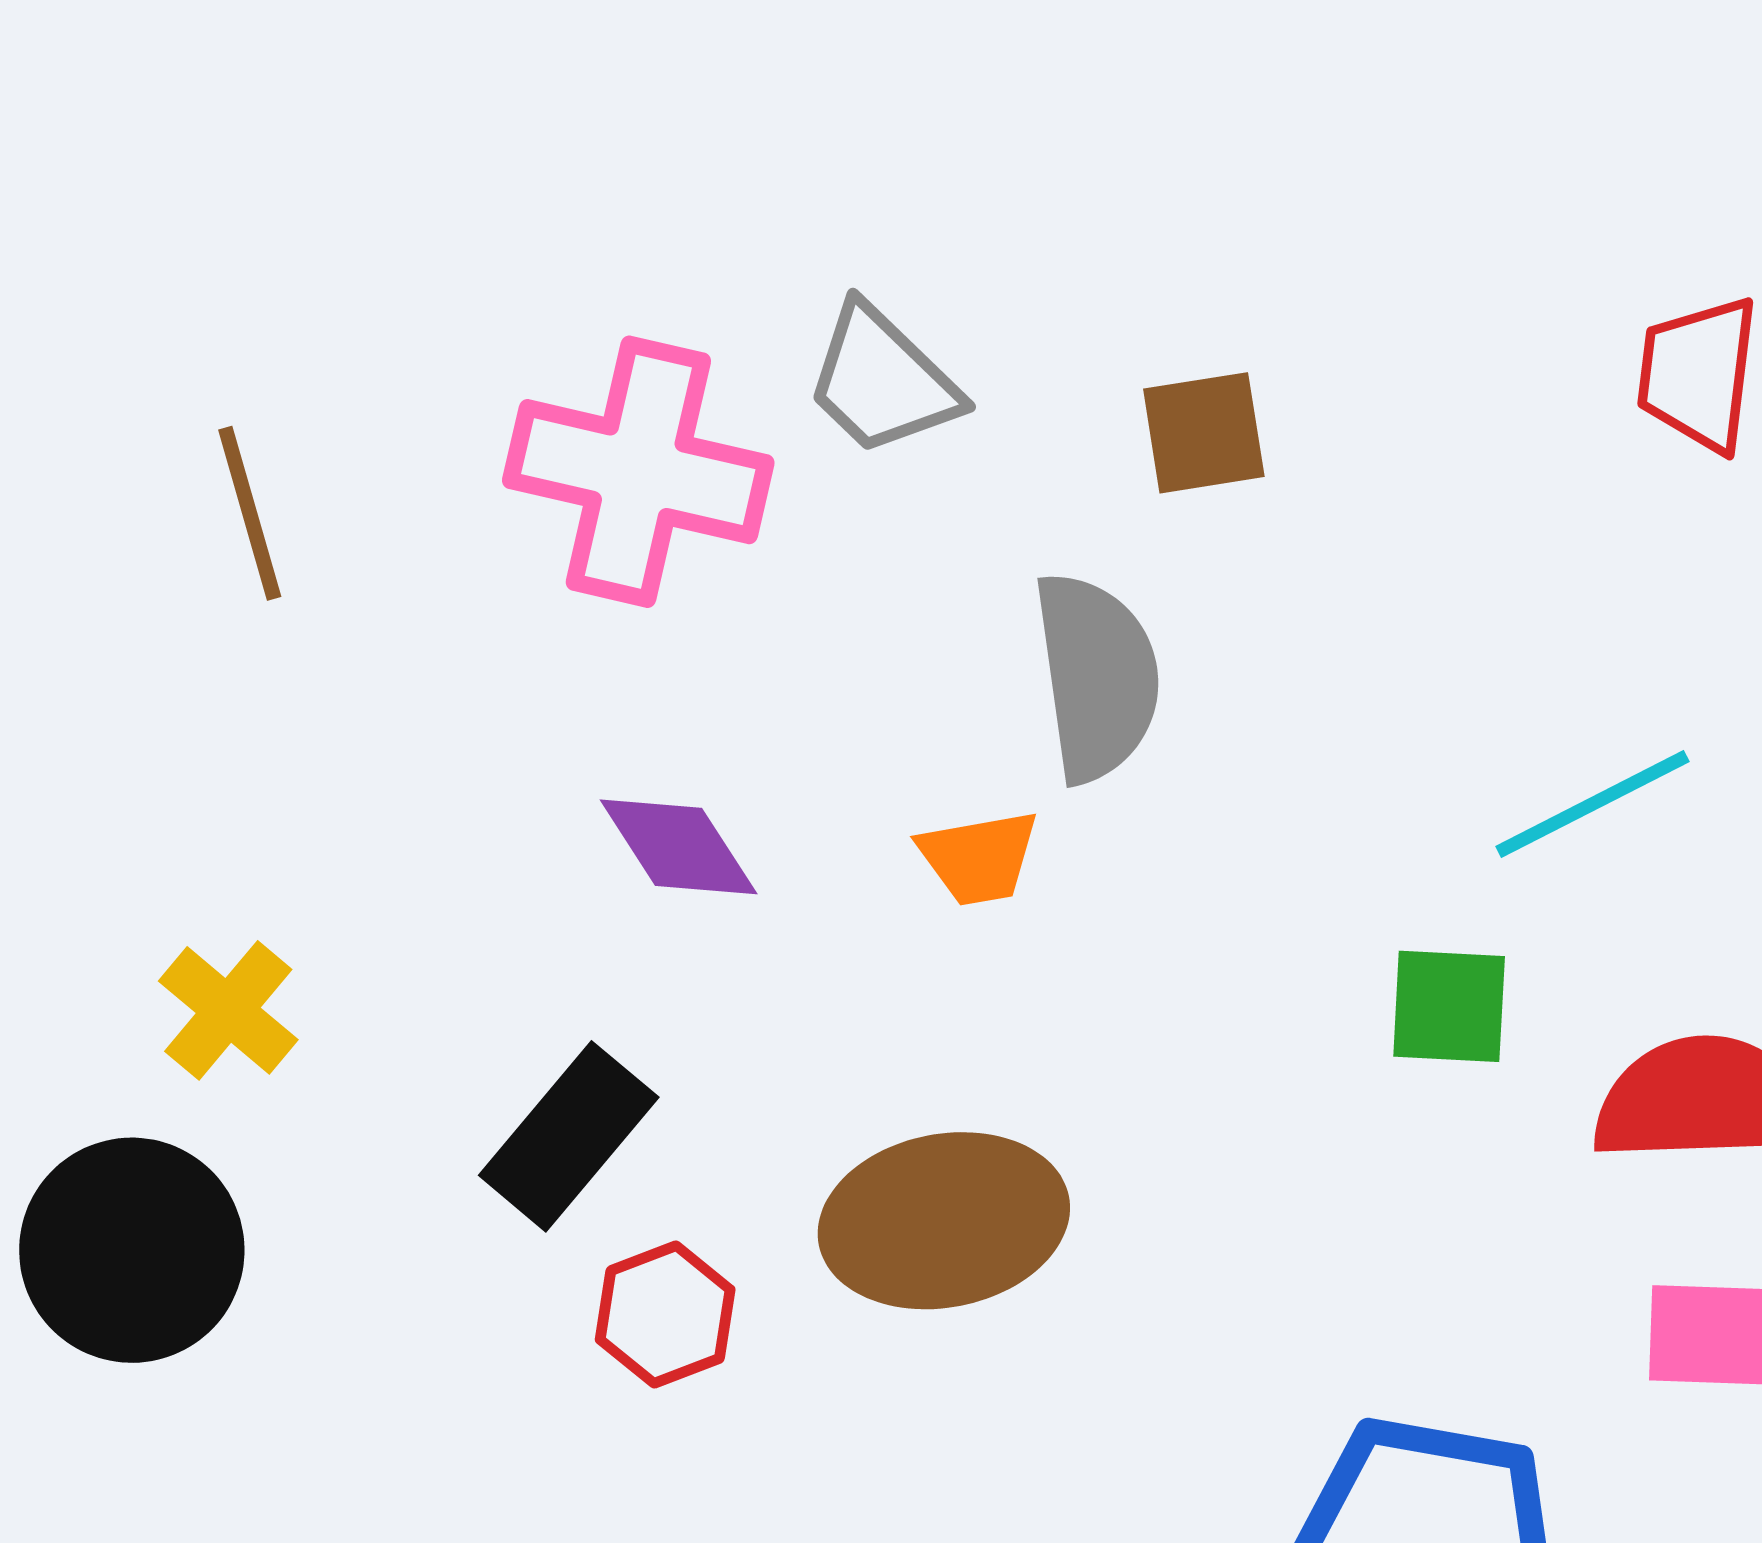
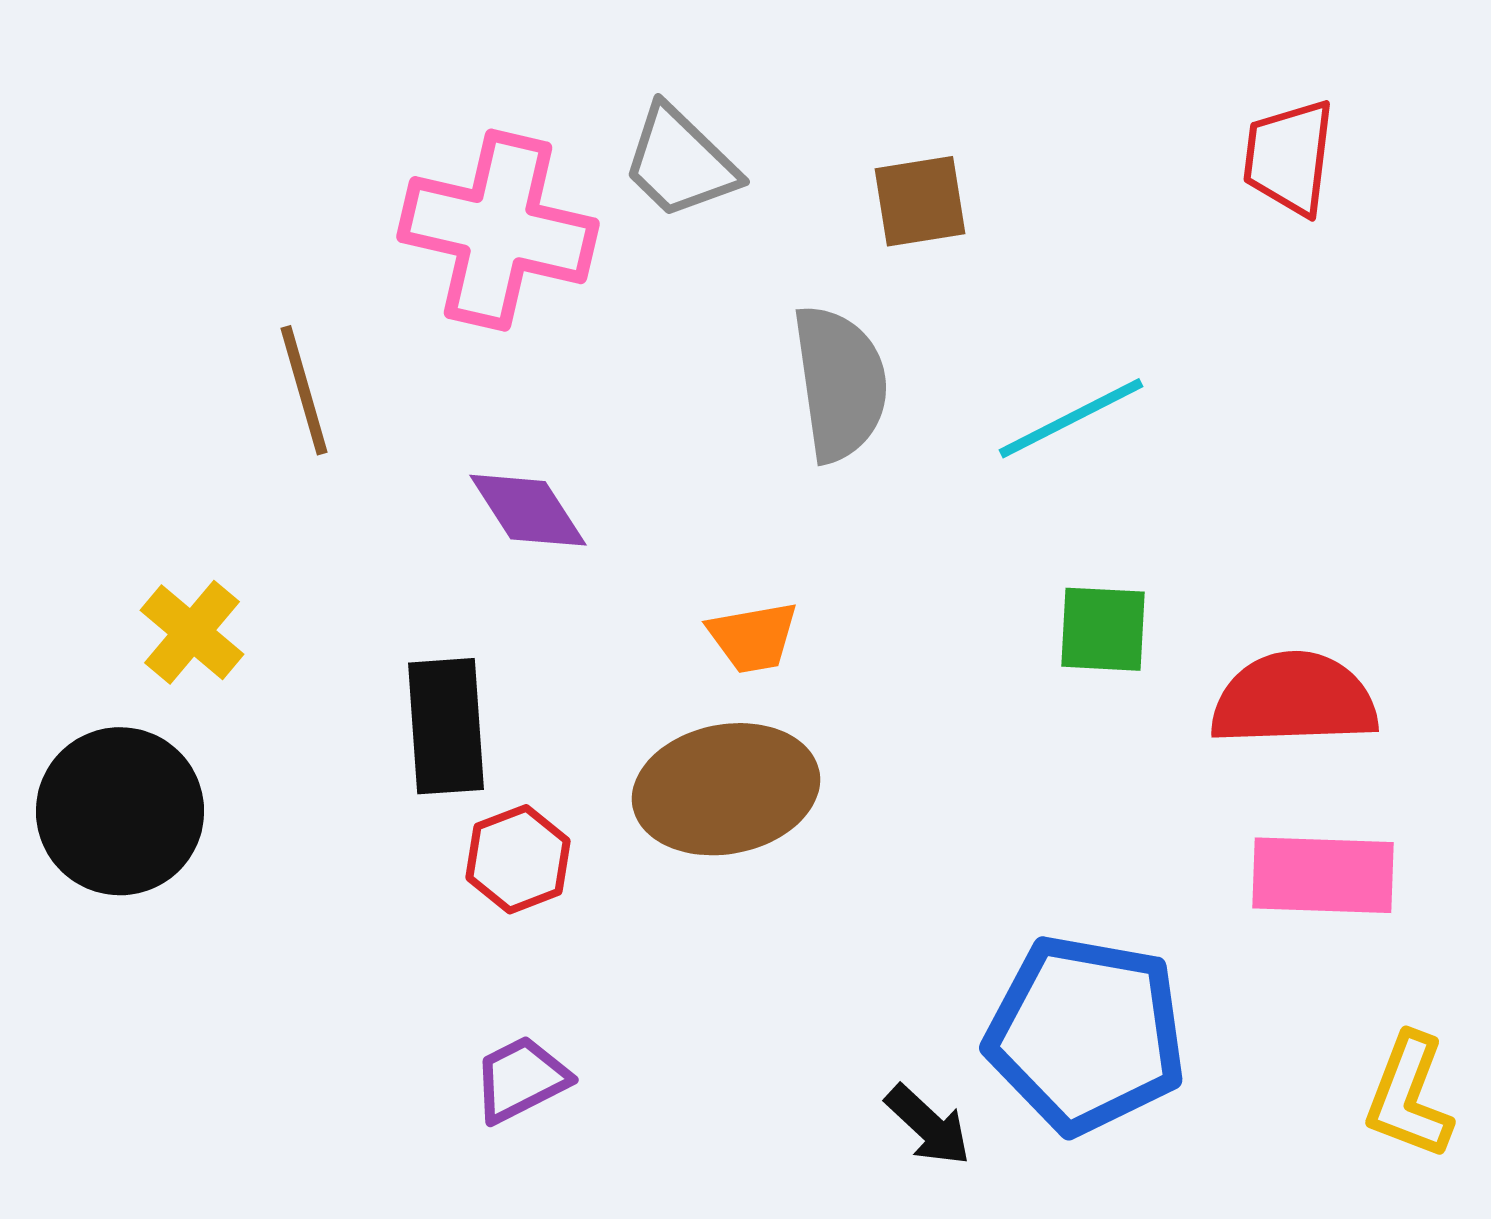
brown line: (250, 513) -> (304, 390), moved
cyan line: (1592, 804) -> (1071, 418), moved
orange trapezoid: (979, 858) -> (753, 637), moved
black rectangle: (569, 1136) -> (446, 726), turned -44

